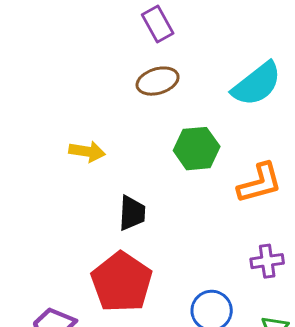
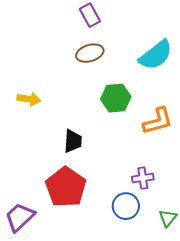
yellow arrow: (87, 152) -> (29, 99), moved
purple cross: (267, 261) -> (143, 178), moved

